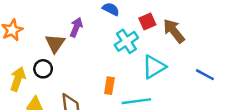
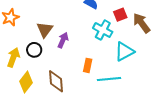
purple arrow: (76, 27) -> (63, 40), moved
cyan cross: (126, 41) -> (103, 30), turned -30

